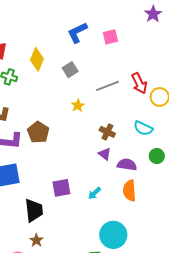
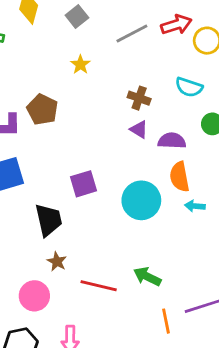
red arrow: (139, 83) -> (176, 25), turned -75
yellow star: (78, 106) -> (80, 65), moved
cyan arrow: (94, 193) -> (195, 206), moved, turned 56
cyan circle: (113, 235) -> (141, 200), moved

